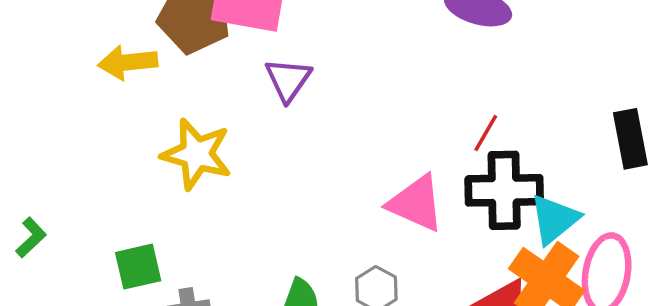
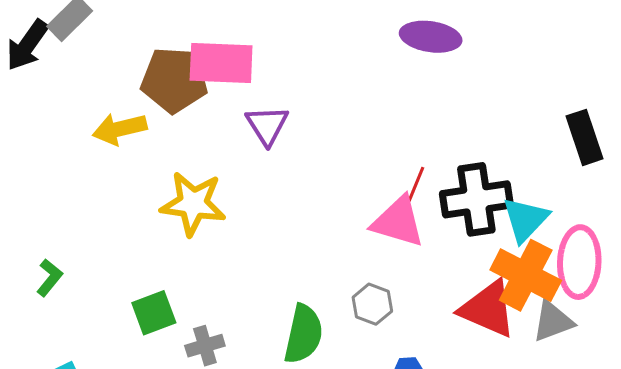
red line: (486, 133) -> (416, 184), moved
green L-shape: (31, 237) -> (49, 278), moved

